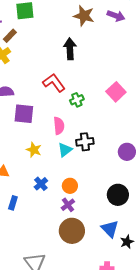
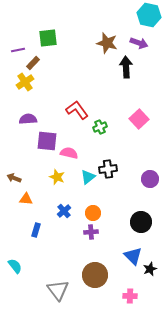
black arrow: (70, 49) -> (126, 67), moved
pink semicircle: (59, 126) -> (69, 153), moved, turned -72
purple cross: (68, 205) -> (91, 232), turned 32
brown circle: (72, 231) -> (95, 275), moved

